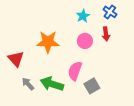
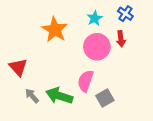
pink circle: (85, 41) -> (97, 47), size x1.5
orange star: (48, 42) -> (55, 30), moved, turned 30

